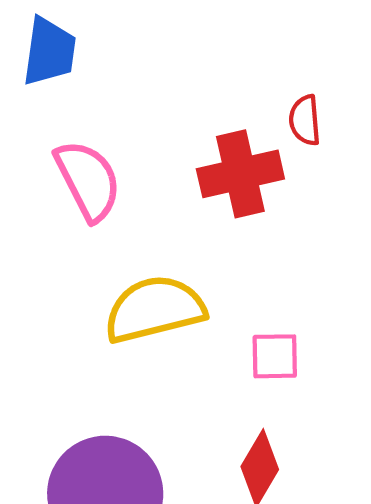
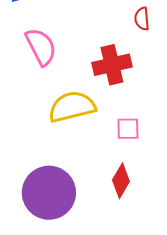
red cross: (240, 174) -> (112, 65), moved

